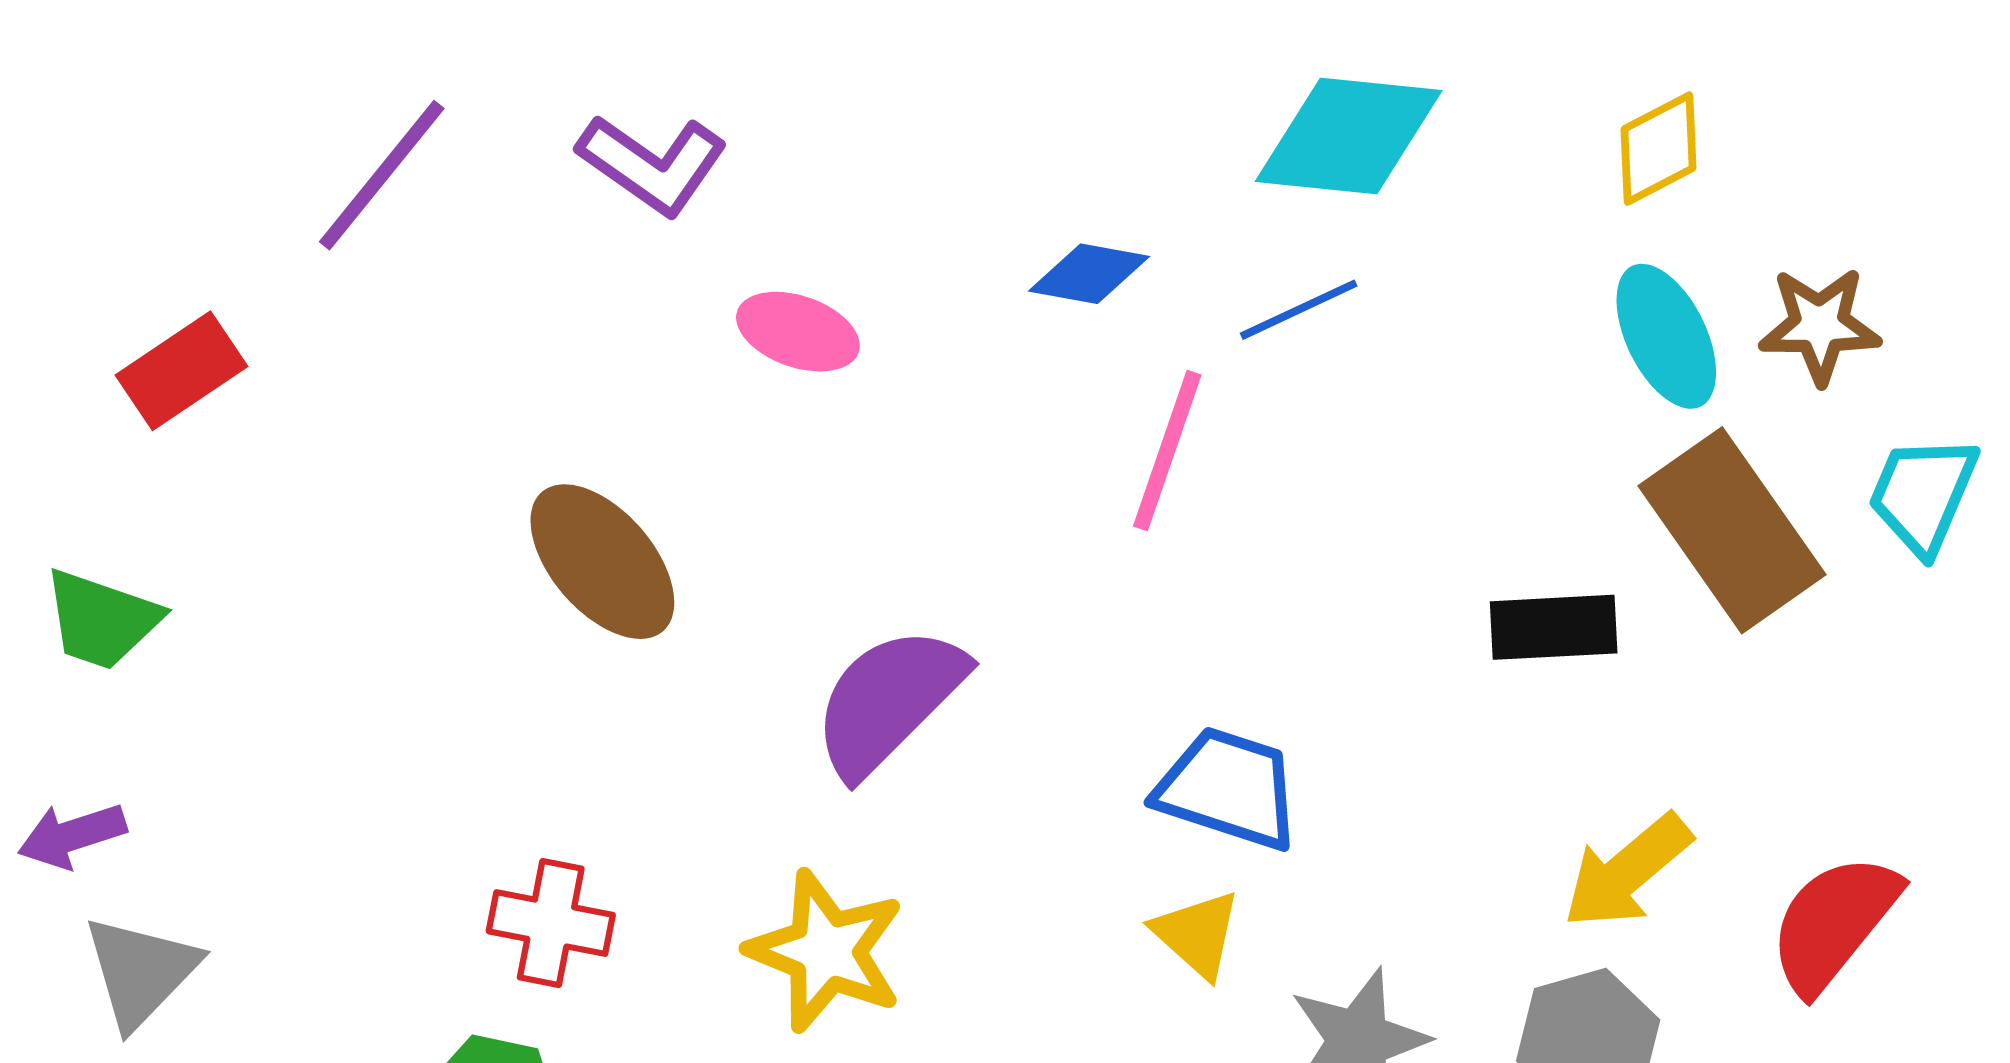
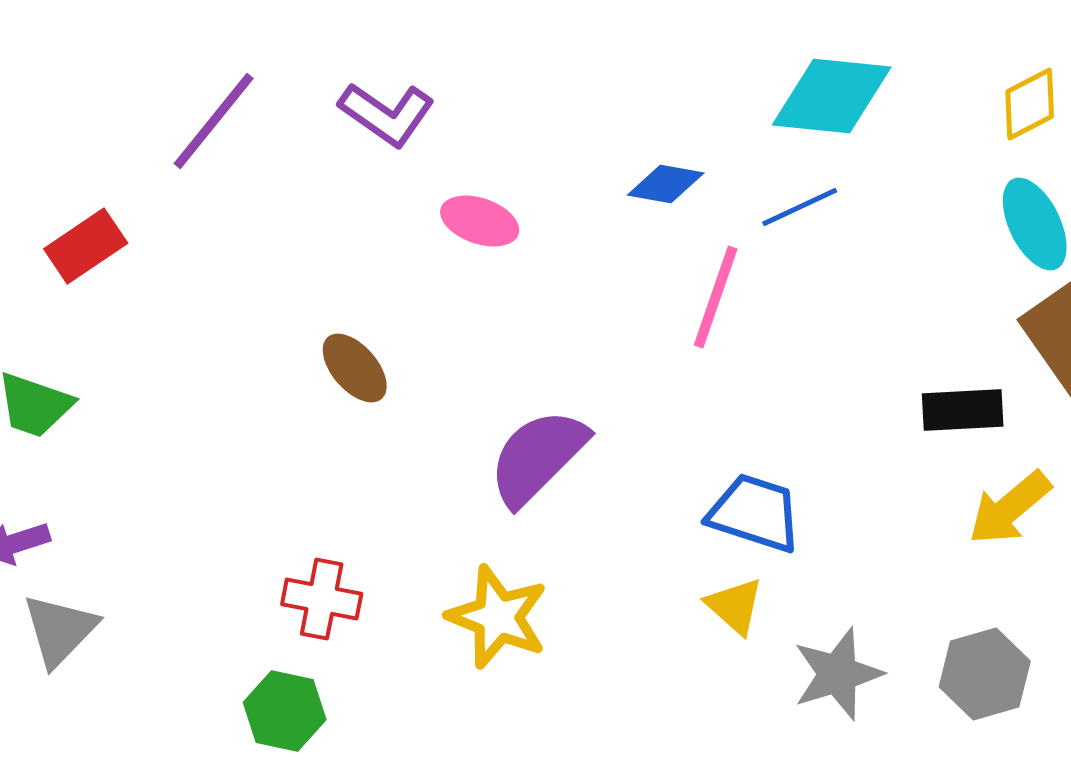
brown ellipse: (602, 562) -> (355, 368), size x0.7
yellow arrow: (1627, 871) -> (1010, 508), moved

